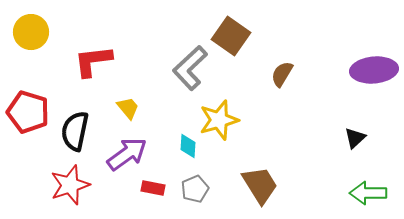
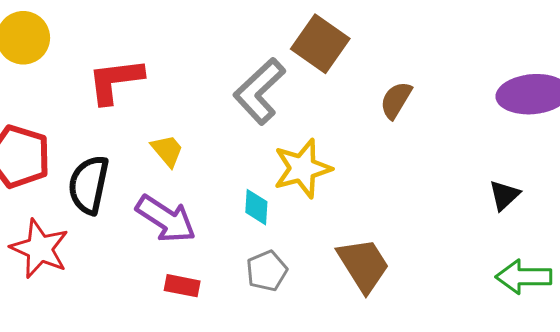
purple arrow: (127, 154) -> (166, 219), turned 69
red star: (70, 185) -> (40, 249), moved, turned -30
red rectangle: (153, 188) -> (182, 286), moved

